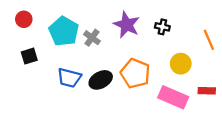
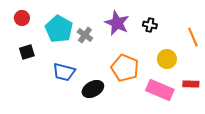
black ellipse: (101, 80) -> (93, 89), moved

